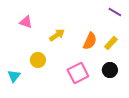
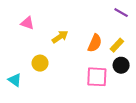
black circle: (110, 70) -> (121, 65), moved
pink square: (78, 73) -> (97, 77), moved, turned 30
cyan triangle: (14, 76) -> (15, 80), turned -32

